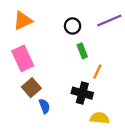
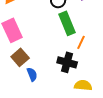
green rectangle: (82, 51) -> (67, 23), size x1.6

